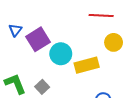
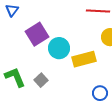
blue triangle: (15, 30) -> (12, 10), moved

